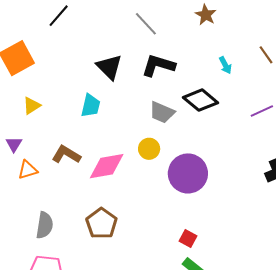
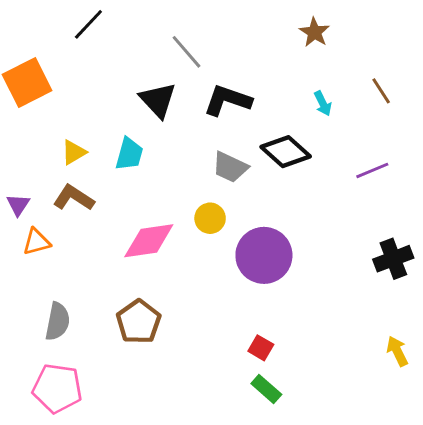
brown star: (206, 15) -> (314, 32), moved
gray line: (146, 24) -> (186, 52), moved
yellow triangle: (32, 106) -> (74, 152), moved
brown L-shape: (66, 155) -> (74, 198), moved

